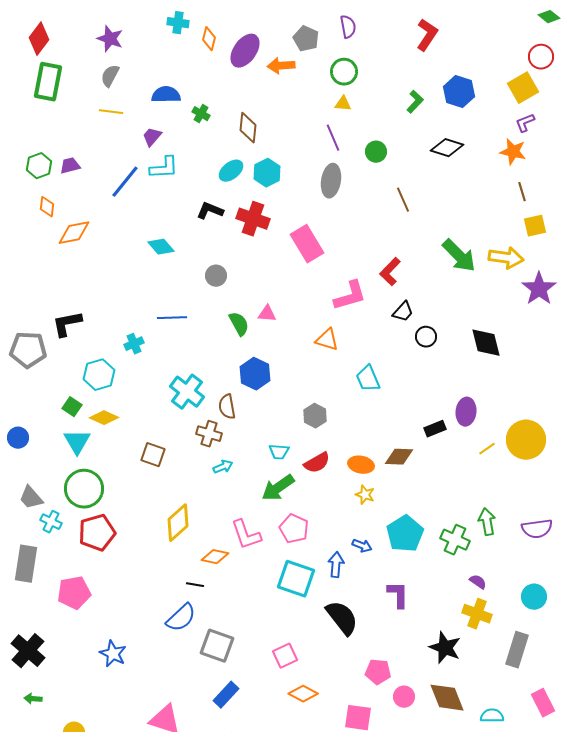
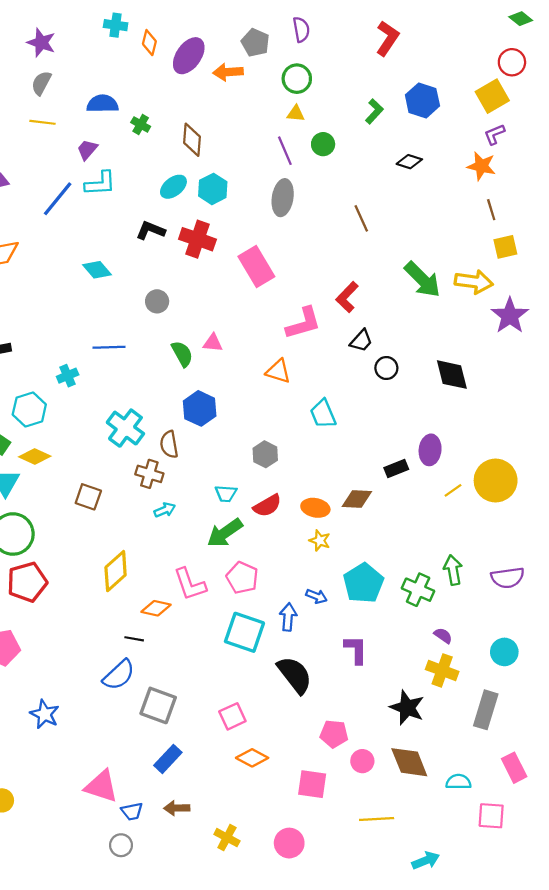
black diamond: (447, 148) -> (409, 162), size x0.7
green circle: (376, 152) -> (323, 144), moved

